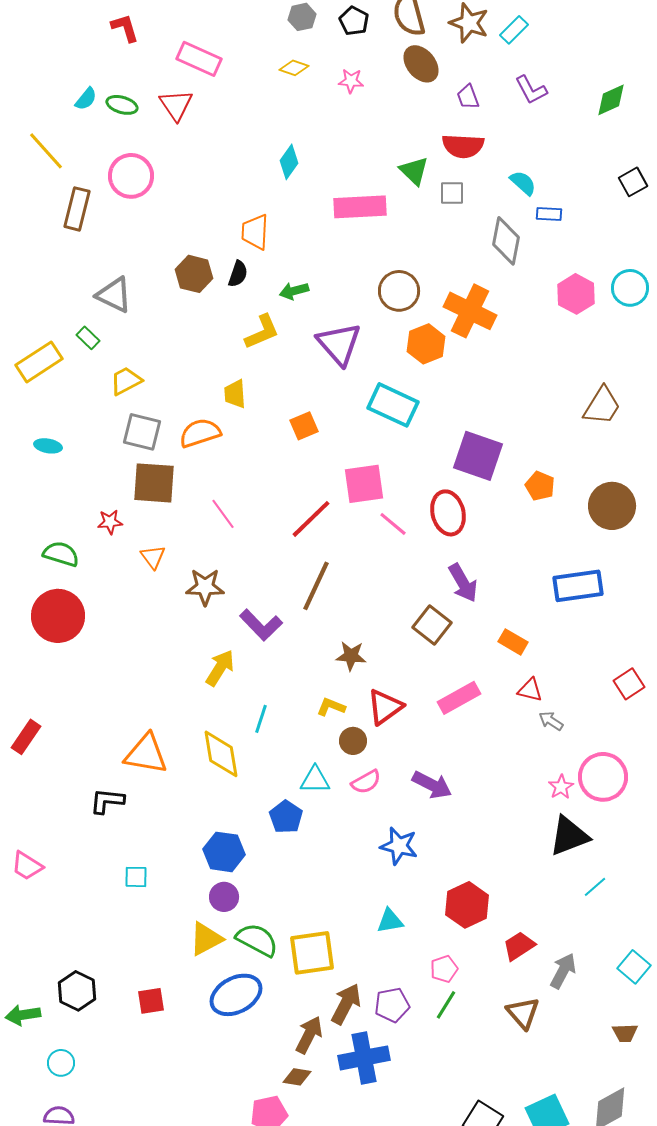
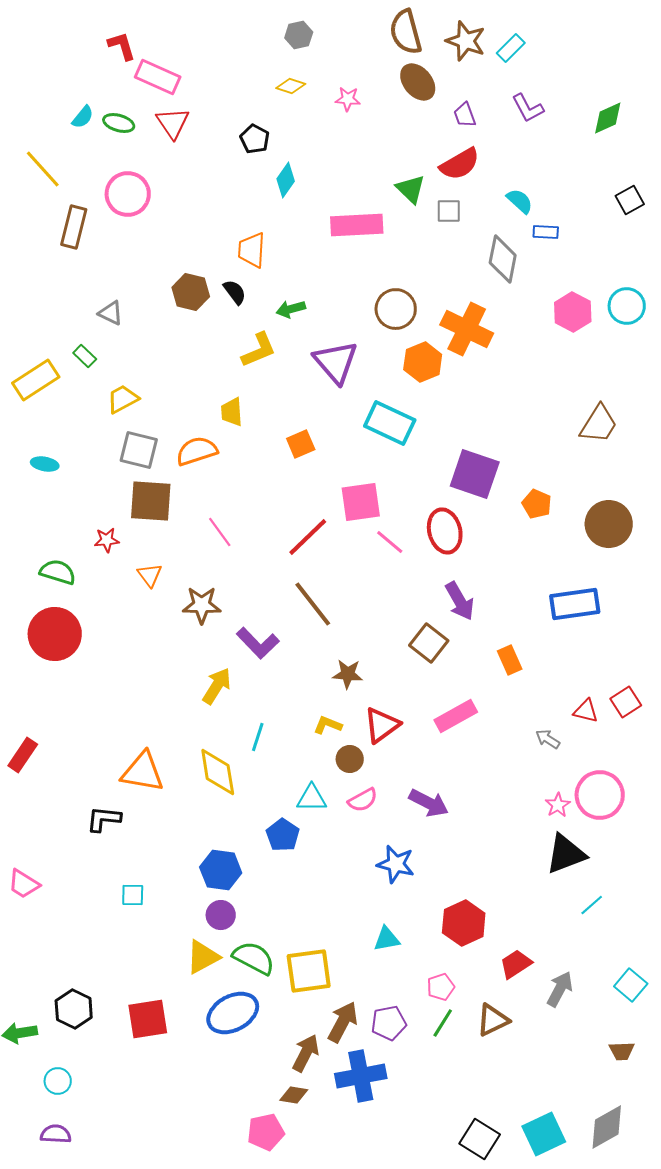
black pentagon: (354, 21) -> (255, 139), moved
pink rectangle: (199, 59) -> (158, 77), moved
red semicircle: (463, 146) -> (460, 164), turned -33
black semicircle: (238, 274) -> (235, 292), turned -56
gray triangle: (114, 295) -> (111, 313), size x0.7
brown line: (316, 586) -> (313, 604), turned -63
orange rectangle: (513, 642) -> (510, 660), turned 36
red triangle: (530, 690) -> (586, 711), moved
red square: (151, 1001) -> (148, 1019), size x1.5
brown triangle: (523, 1013) -> (493, 1020), moved, turned 45

